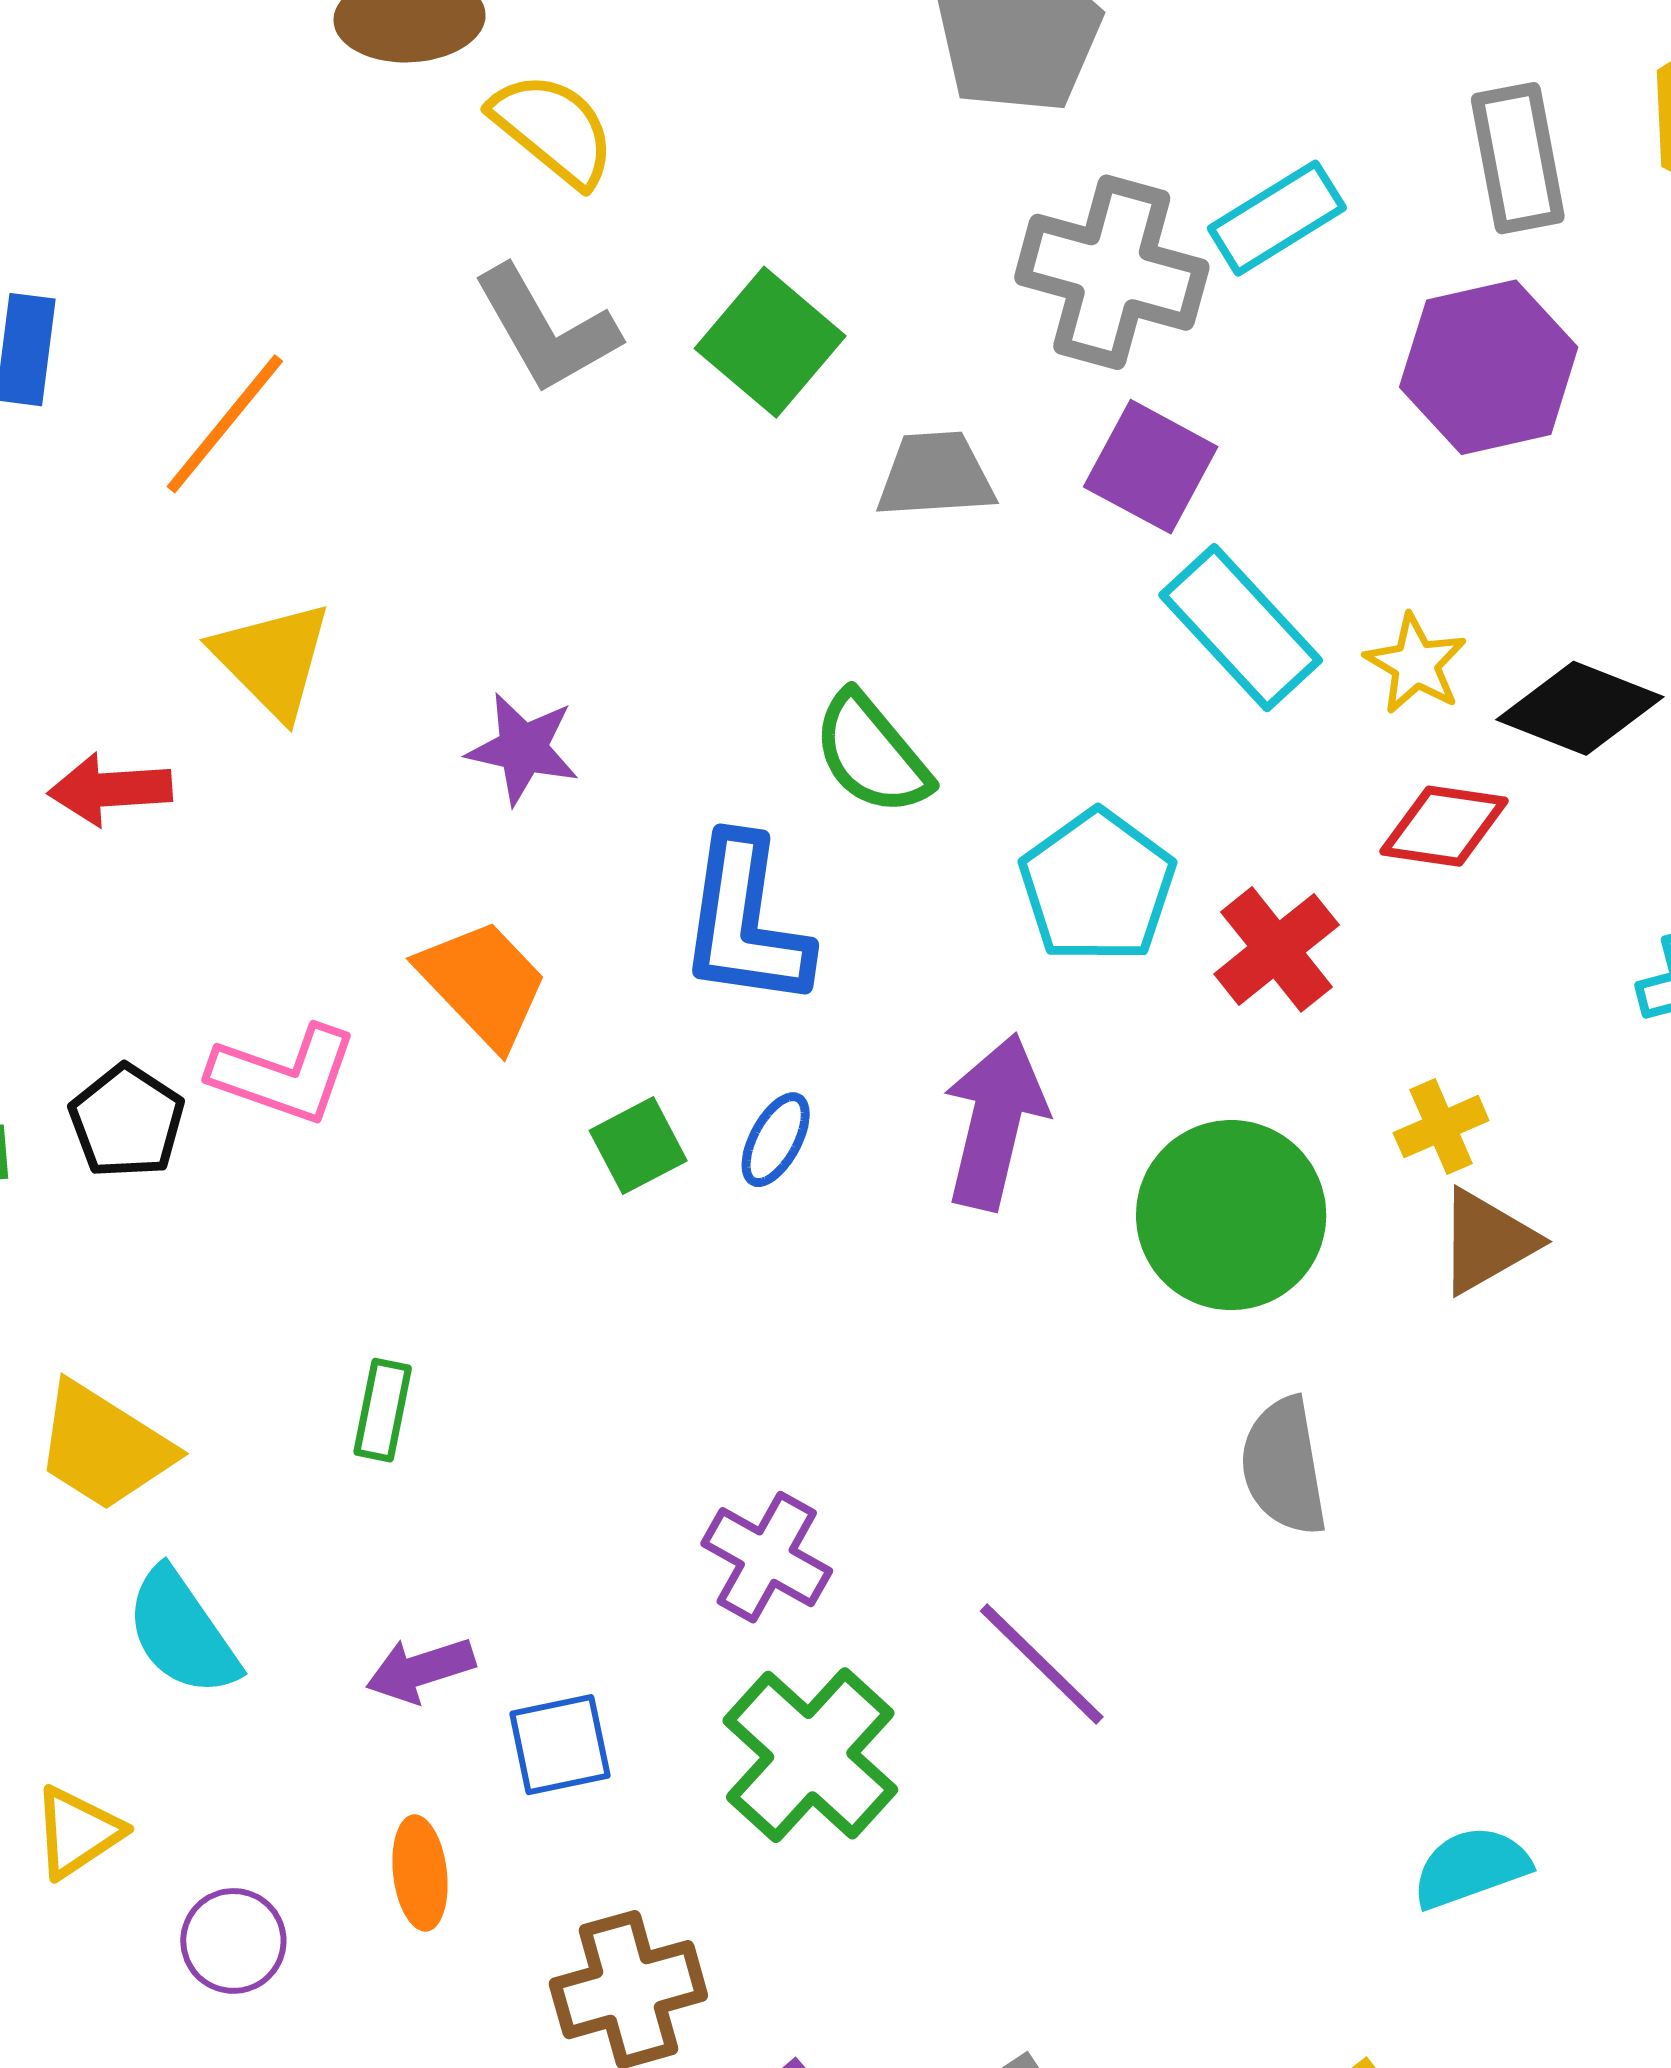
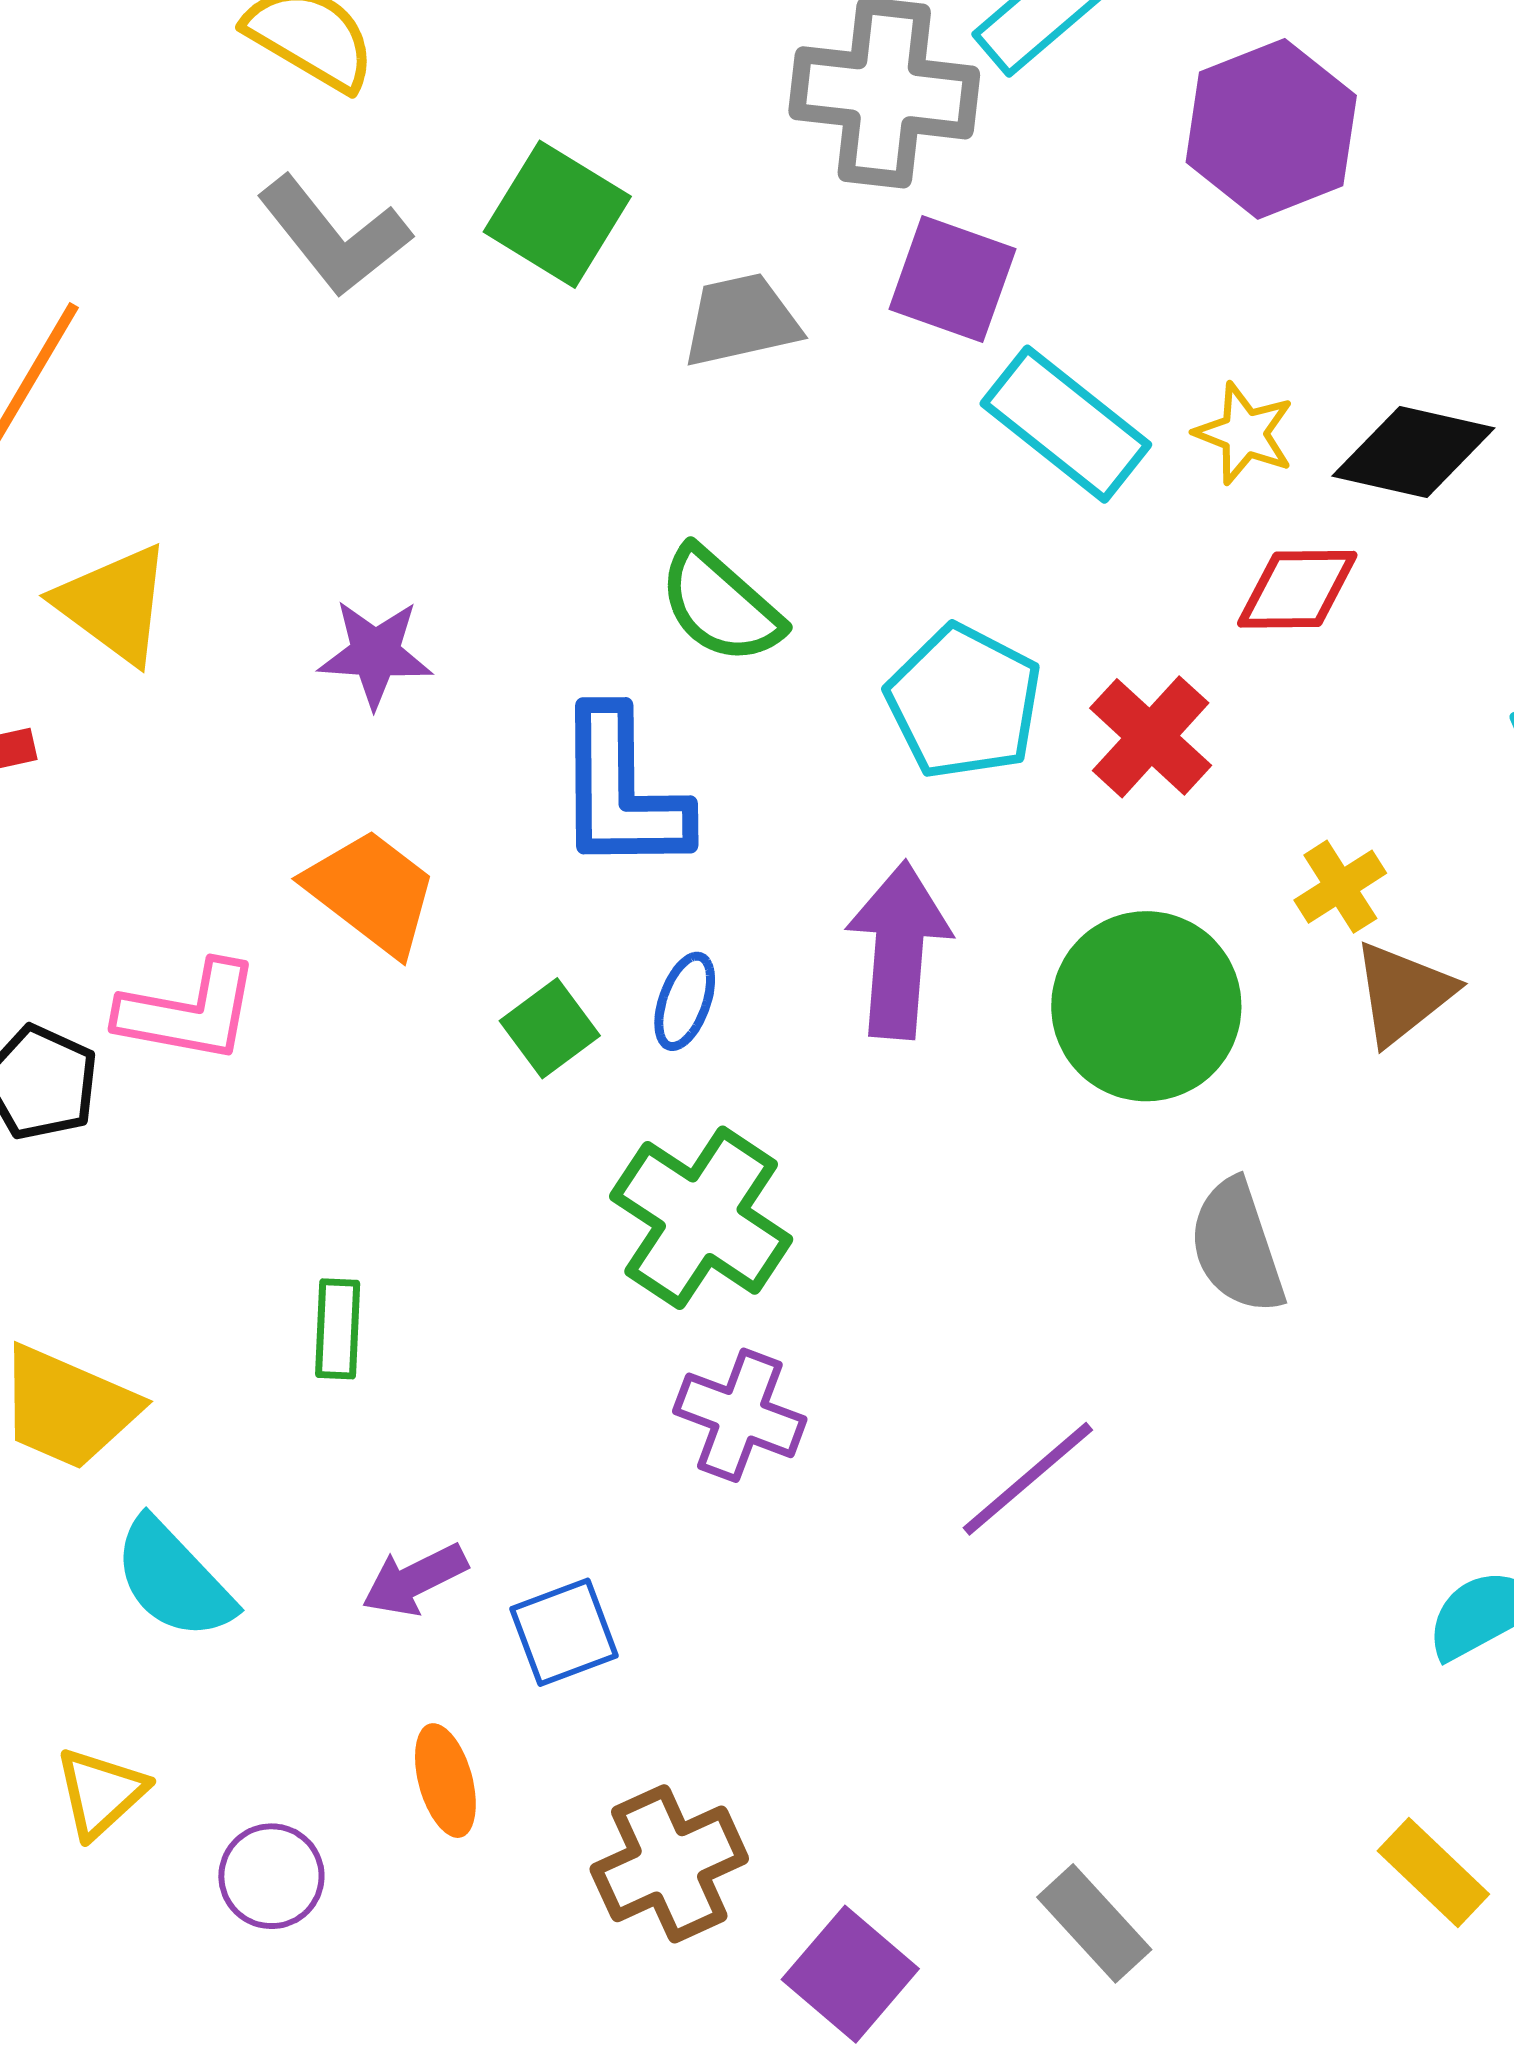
purple line: (1042, 1664) -> (1028, 1479), turned -76
green cross: (810, 1755) -> (701, 1218), moved

